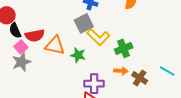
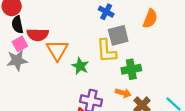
gray square: (84, 23) -> (118, 35), moved
yellow L-shape: (98, 37) -> (106, 51), turned 30
orange triangle: (55, 45) -> (57, 50), turned 35

